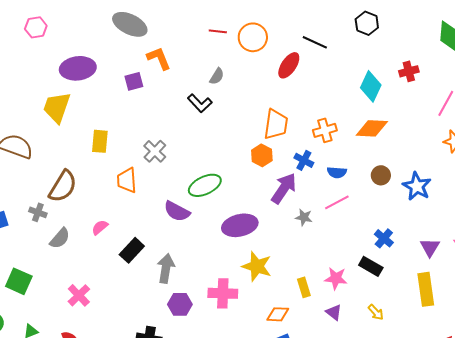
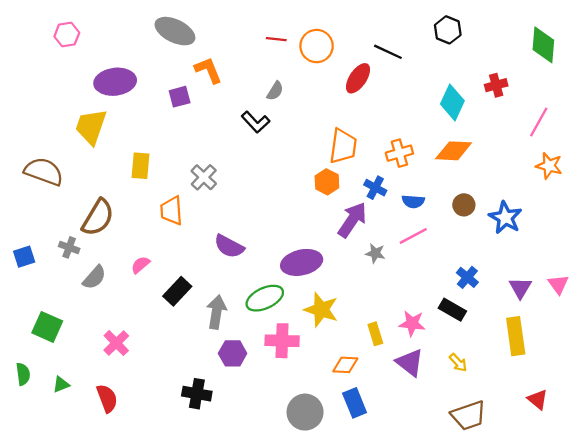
green ellipse: (205, 185) -> (265, 298), moved
purple triangle: (334, 312) -> (410, 363), size x1.5

